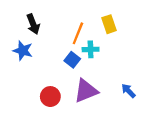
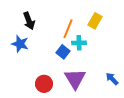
yellow rectangle: (109, 24) -> (95, 21), turned 49
purple triangle: (86, 91) -> (75, 79), turned -40

